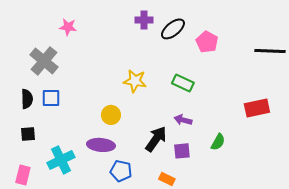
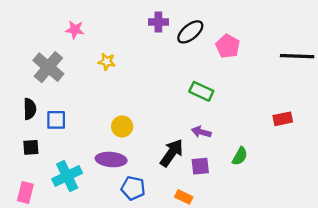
yellow star: (135, 81) -> (107, 62), moved, size x0.7
blue square: (51, 98) -> (56, 120), moved
red rectangle: (257, 108) -> (283, 119), size x0.7

